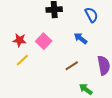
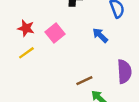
brown line: (72, 66) -> (84, 81), moved

